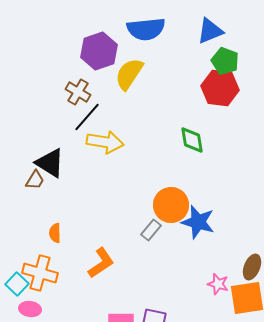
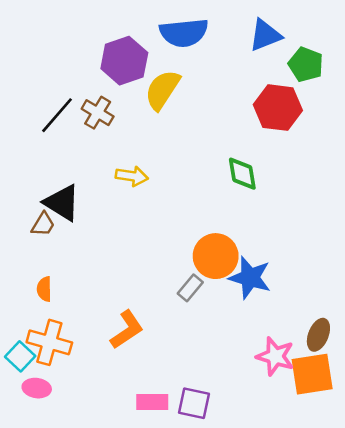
green pentagon: (225, 61) -> (306, 64), moved
black line: (87, 117) -> (57, 115), moved
yellow arrow: (105, 142) -> (132, 176), size x0.7
orange semicircle: (55, 233) -> (44, 289), moved
pink star: (218, 284) -> (275, 356), size x1.4

